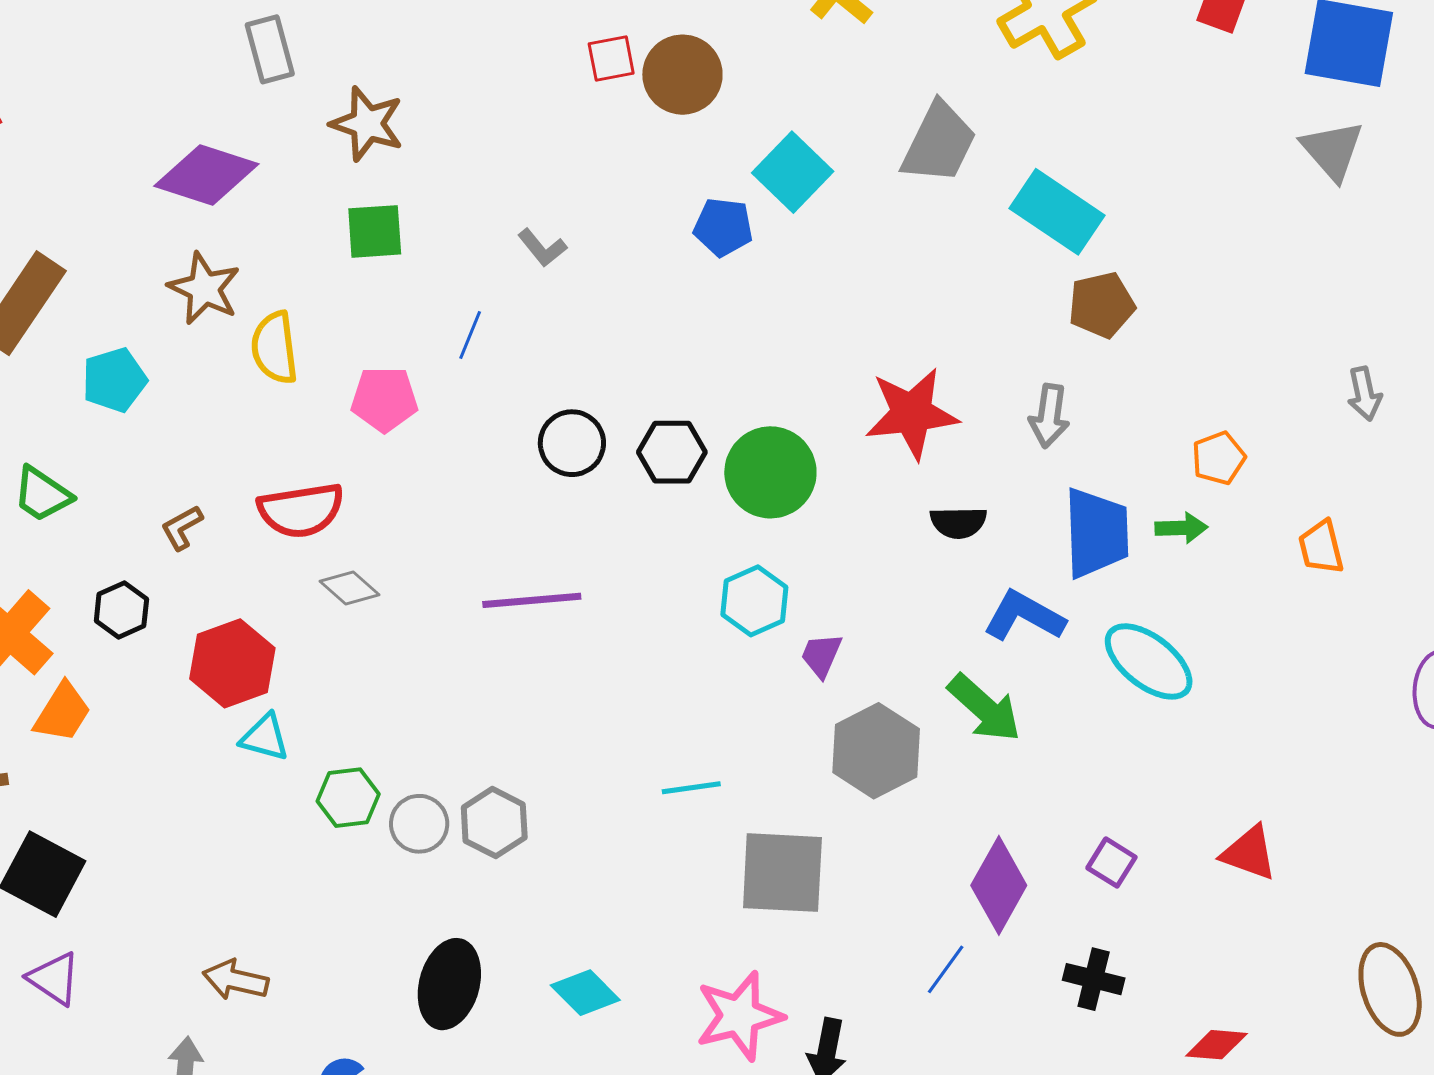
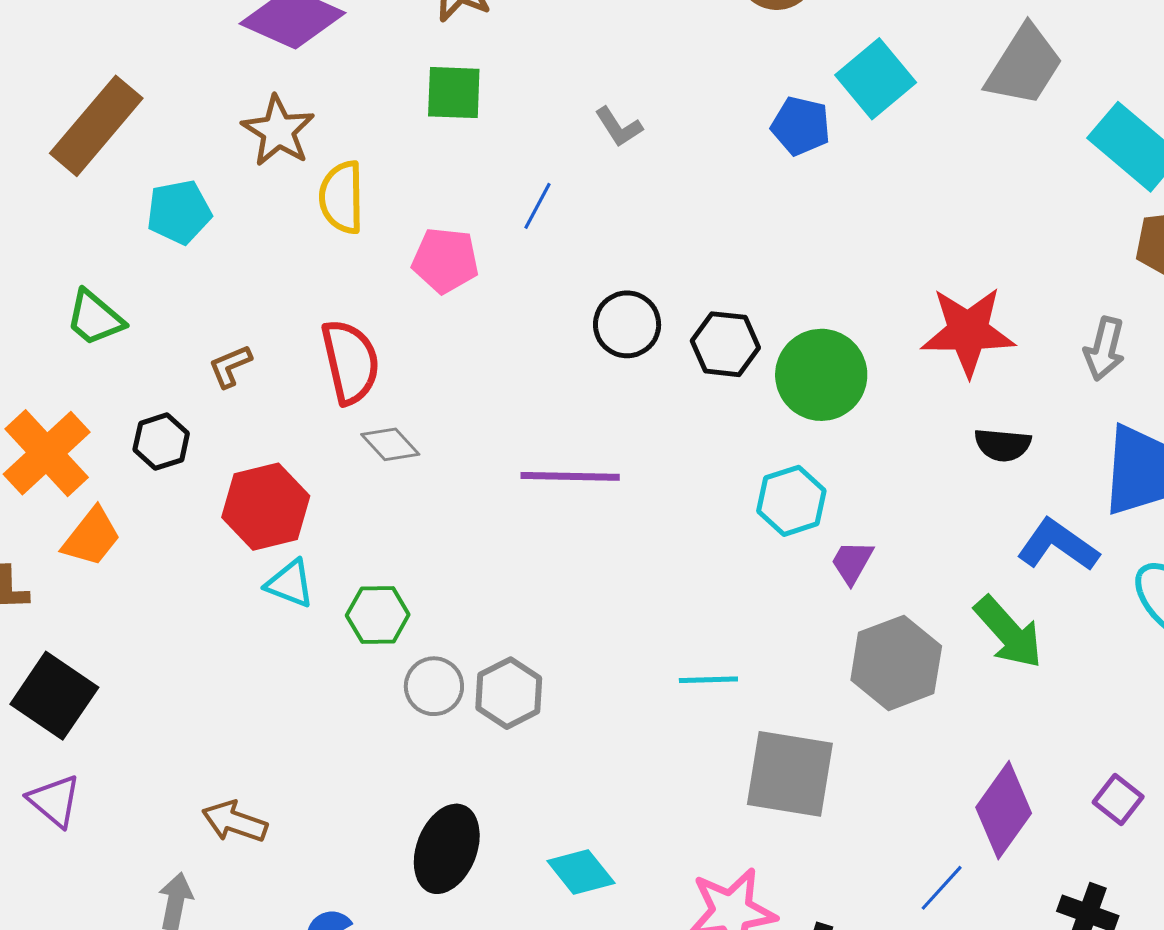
red semicircle: (301, 510) -> (350, 362), turned -100
green hexagon: (348, 798) -> (378, 615), moved

